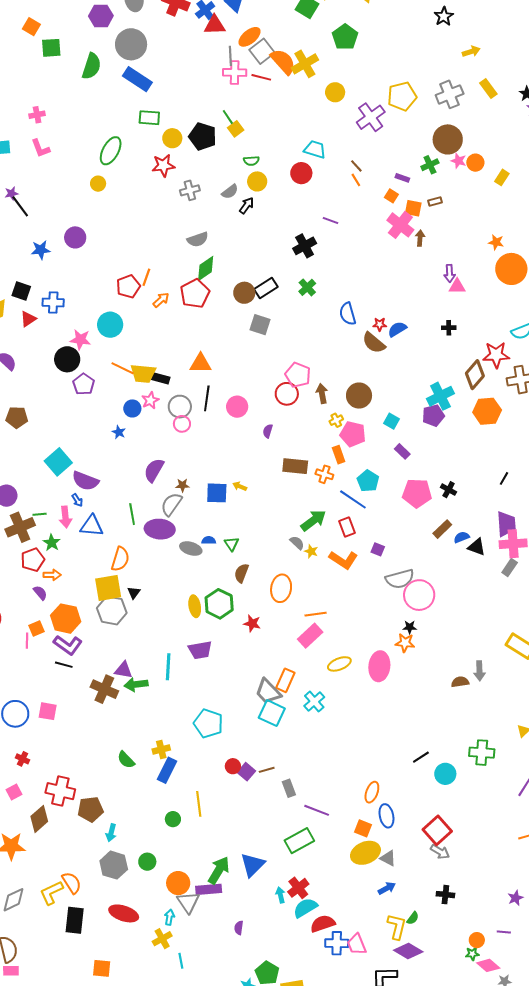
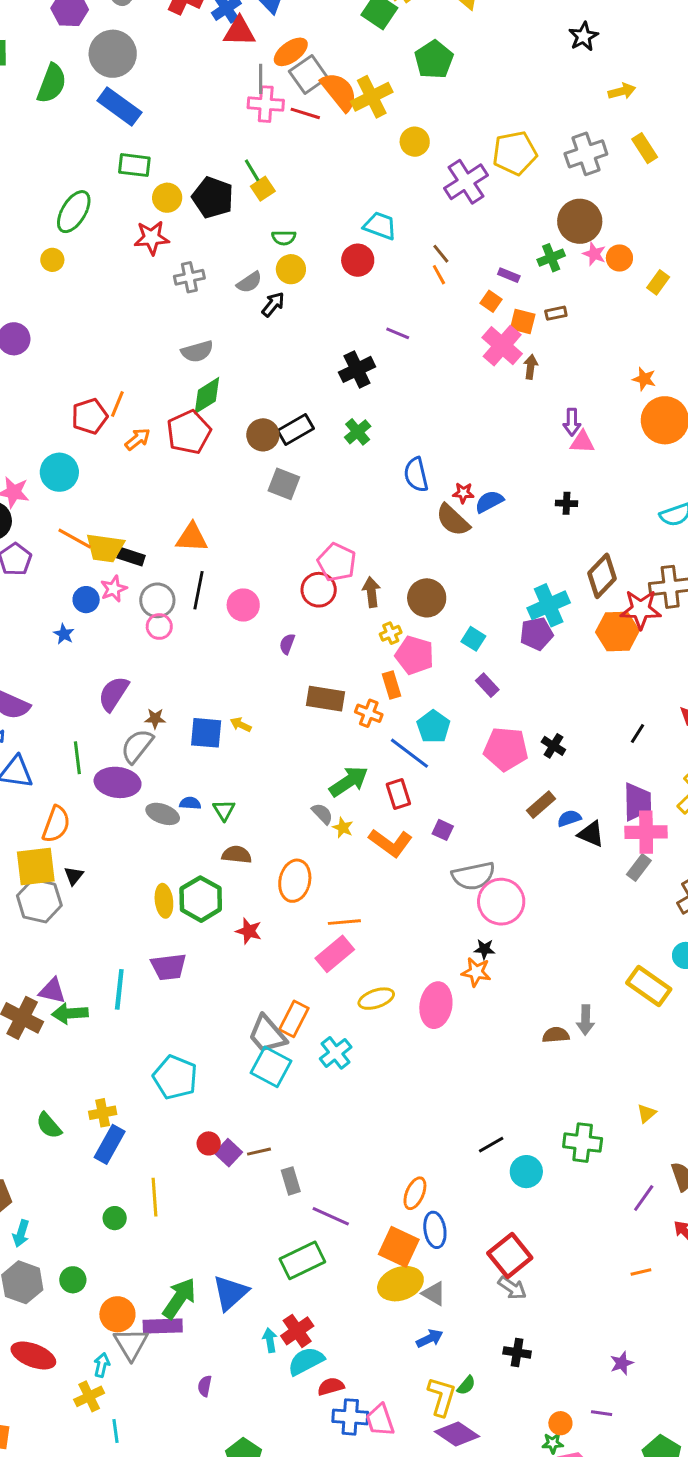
red star: (496, 355) -> (641, 609), moved
brown semicircle: (241, 573) -> (237, 855), turned 72
orange square: (363, 828) -> (399, 1247), size x1.5
red semicircle: (323, 924) -> (331, 1386), size x0.7

